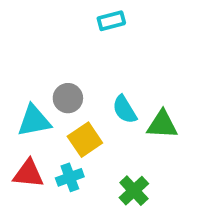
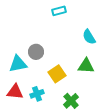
cyan semicircle: (125, 109) -> (89, 37), moved
yellow square: (85, 140) -> (57, 74), moved

